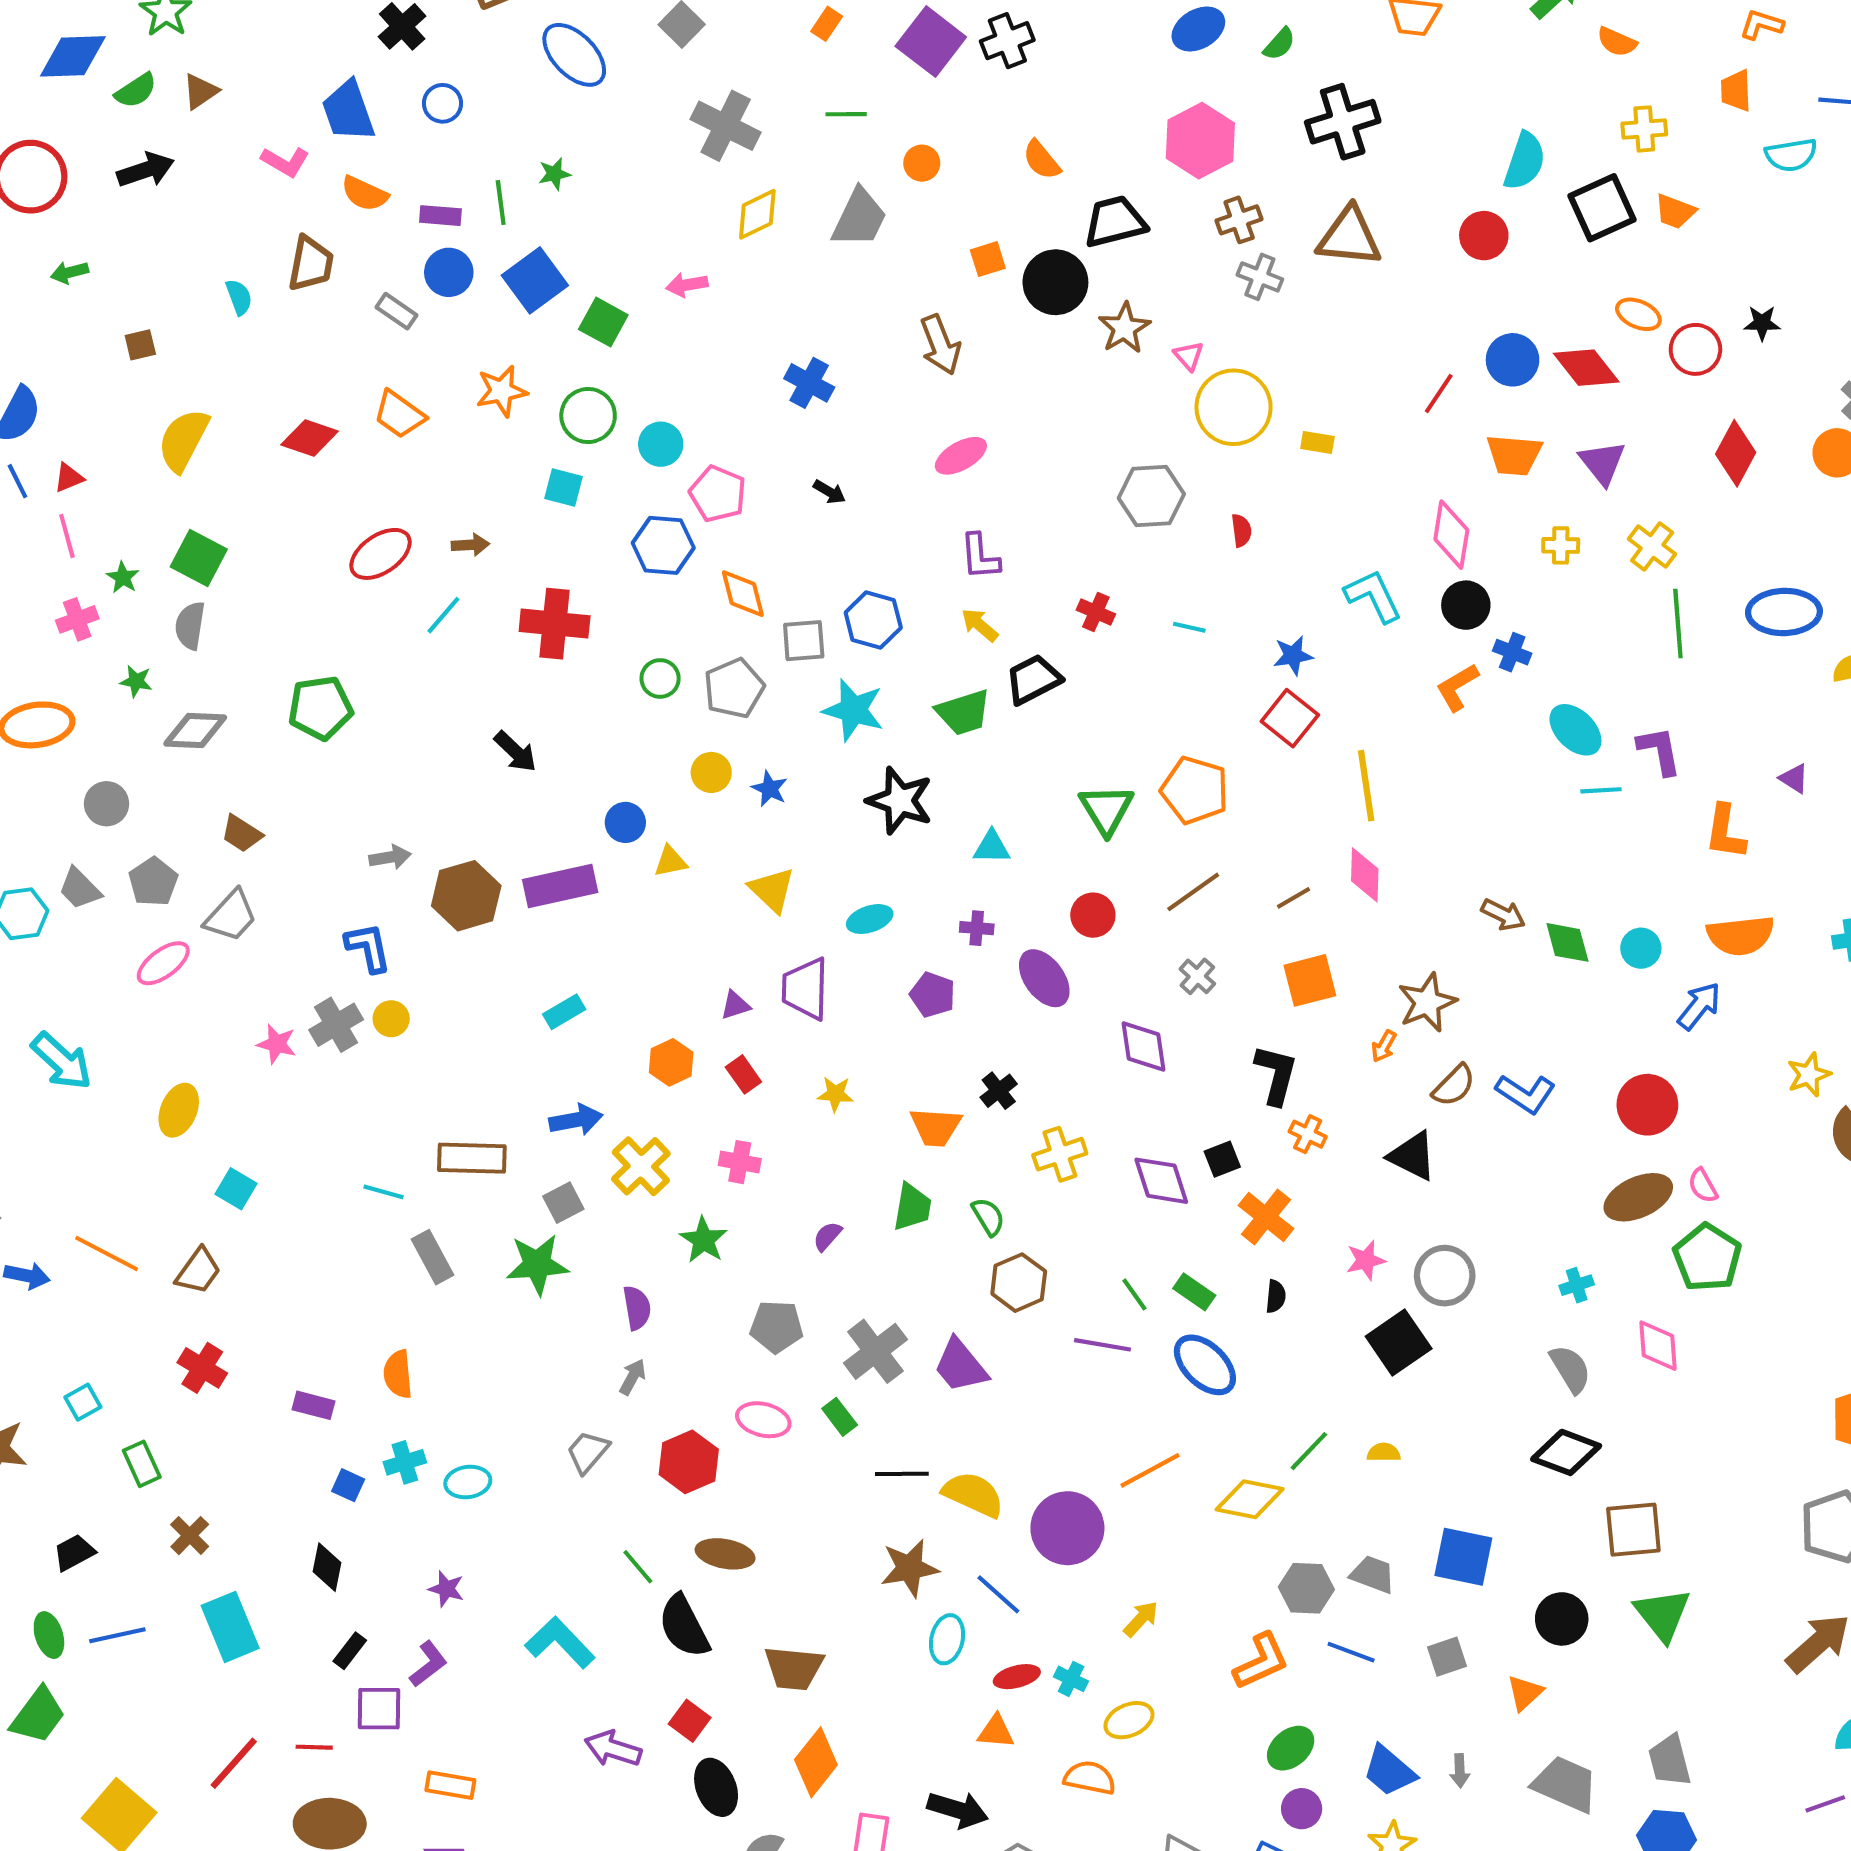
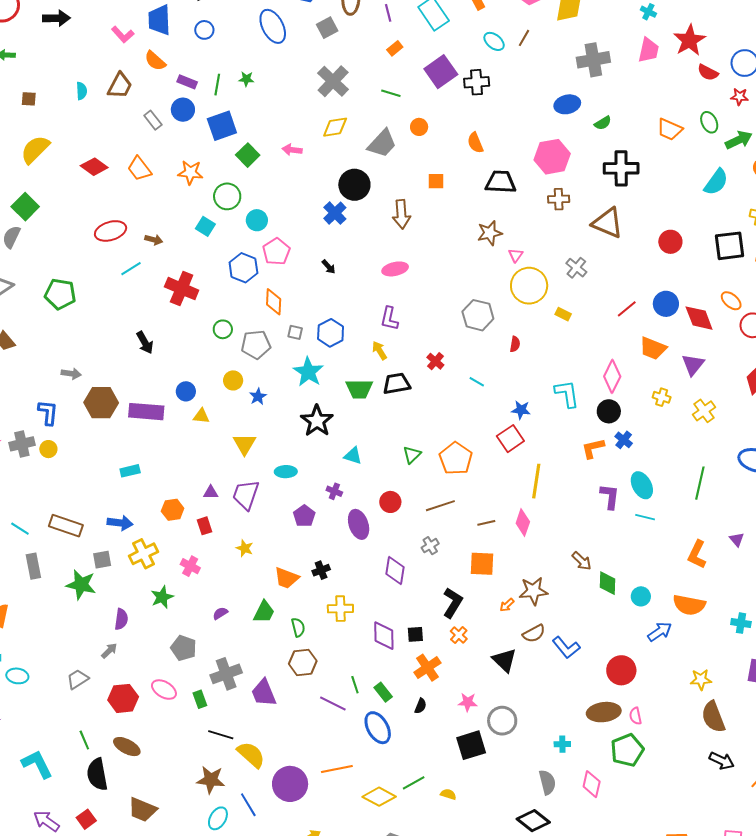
cyan semicircle: (1525, 161) -> (716, 182), moved
gray cross: (1260, 277) -> (576, 268), moved
black circle: (1055, 282) -> (354, 185), moved
green line: (1678, 624) -> (700, 483), moved
gray square: (804, 641) -> (295, 332), size x0.7
purple L-shape: (1659, 751) -> (610, 496), moved
green triangle: (1106, 809) -> (412, 455), size x0.7

